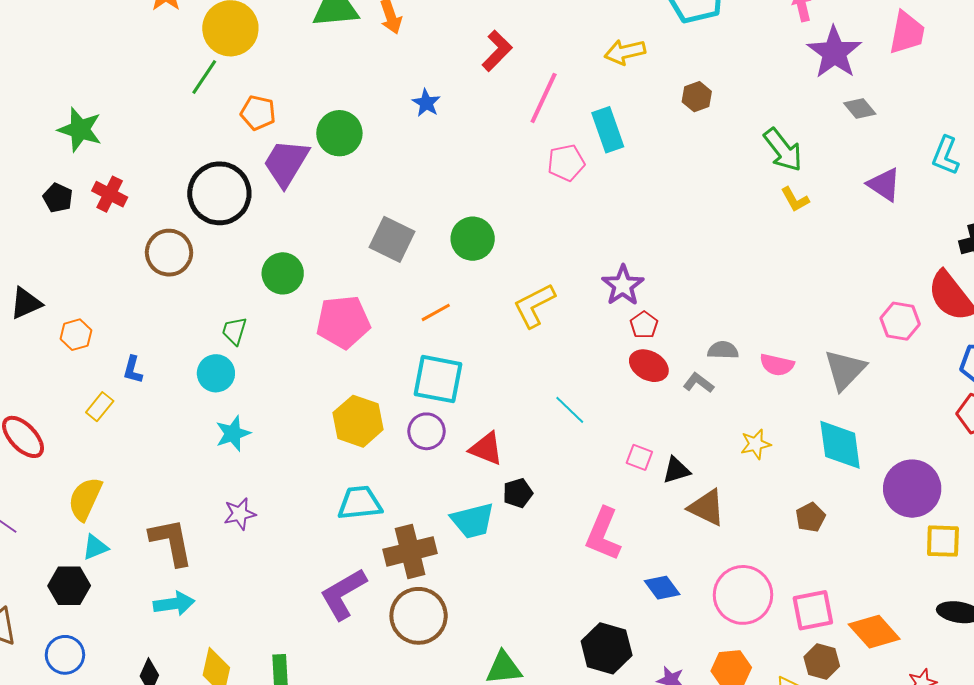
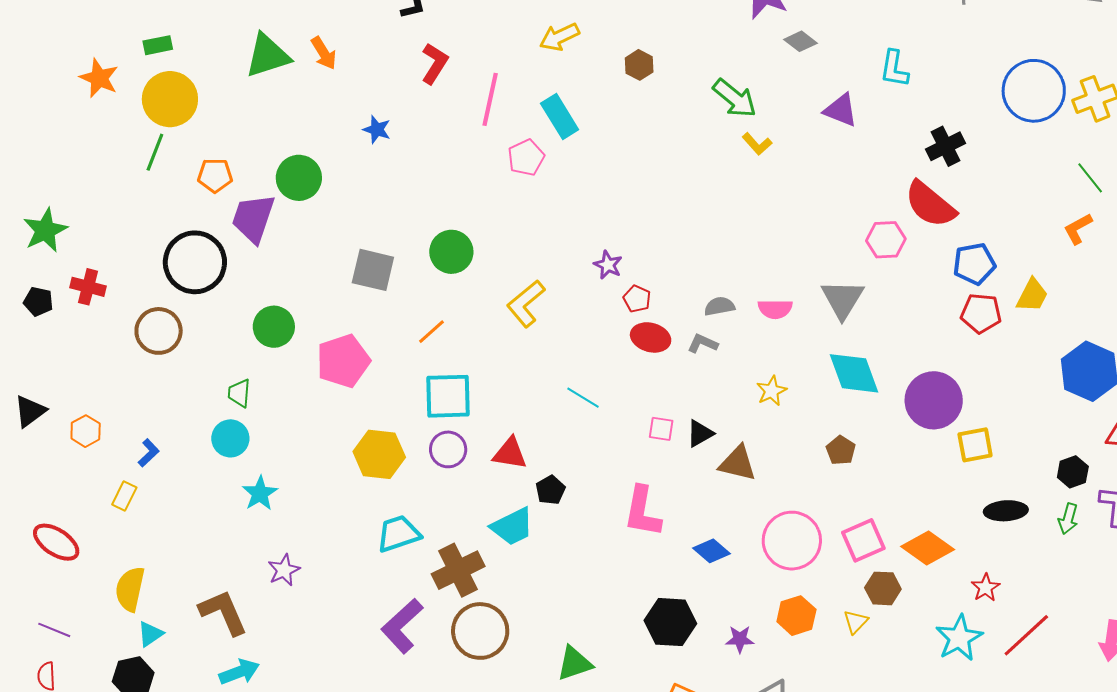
green star: (80, 130) -> (45, 230), turned -30
purple star: (623, 285) -> (608, 265), size x0.7
blue L-shape: (133, 370) -> (149, 453), turned -136

